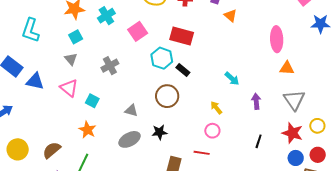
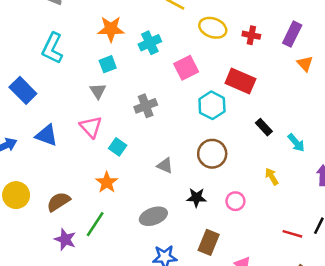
black rectangle: (183, 70) -> (264, 127), moved
blue triangle: (35, 81) -> (47, 135), moved
pink circle: (212, 131) -> (235, 201), moved
gray ellipse: (130, 139) -> (153, 216), moved
red line: (202, 153) -> (292, 234), moved

